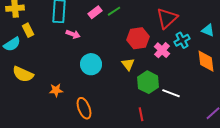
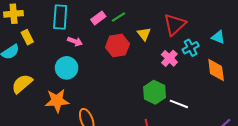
red hexagon: (138, 38) -> (117, 46), moved
cyan circle: (91, 64) -> (67, 68), moved
yellow triangle: (128, 64) -> (144, 34), moved
yellow semicircle: (23, 74) -> (22, 84), turned 115
orange star: (56, 90) -> (57, 101), size x1.6

